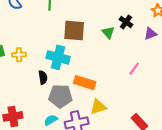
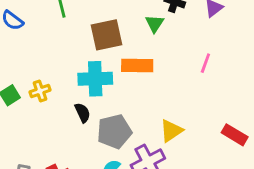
green triangle: (108, 32) -> (155, 24), turned 32
orange rectangle: (85, 83) -> (137, 65), moved

